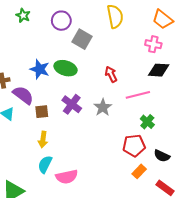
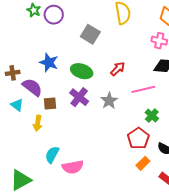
purple circle: (61, 21) -> (54, 15), moved
green ellipse: (66, 68) -> (82, 71), moved
red arrow: (111, 74) -> (118, 69), turned 70
yellow arrow: (43, 140) -> (38, 123), moved
red pentagon: (134, 146) -> (138, 138), turned -30

